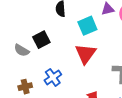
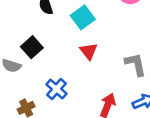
red triangle: (86, 54) -> (89, 51), size x0.7

